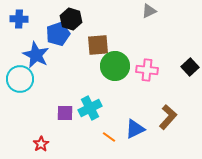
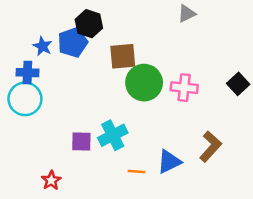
blue cross: (19, 19) -> (27, 73), moved
blue star: (36, 55) -> (43, 46), moved, size x0.6
orange line: (109, 137) -> (137, 172), turned -32

